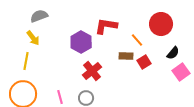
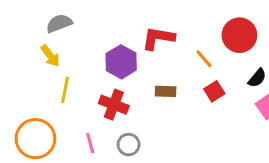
brown rectangle: (126, 56) -> (166, 91), moved
yellow line: (26, 61) -> (65, 90), moved
red cross: (92, 71) -> (114, 105), moved, turned -30

